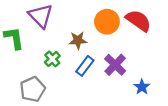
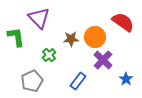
orange circle: (107, 22) -> (95, 37), moved
blue rectangle: (85, 66) -> (78, 81), moved

